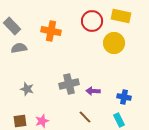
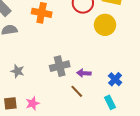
blue cross: (124, 97) -> (115, 79), turned 32
brown line: (85, 117) -> (77, 91), moved

